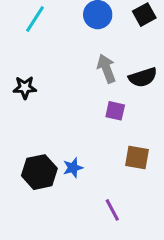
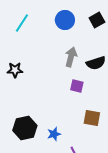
gray arrow: (106, 69) -> (71, 57), turned 36
blue star: (73, 168) -> (54, 134), moved

